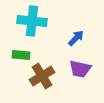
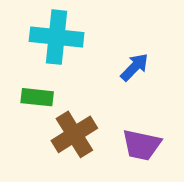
purple trapezoid: (80, 69) -> (142, 145), moved

